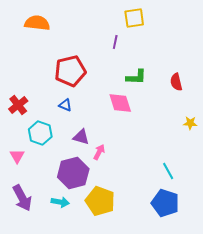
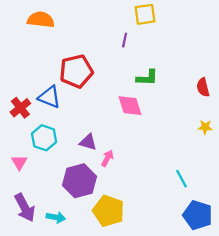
red semicircle: (176, 82) -> (203, 87), moved
blue triangle: (65, 105) -> (49, 97), moved, size x1.6
cyan arrow: (60, 202) -> (56, 217), moved
blue pentagon: (165, 203) -> (198, 215), moved

